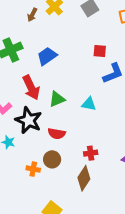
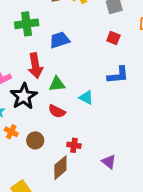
red square: (100, 51) -> (113, 38), moved
red semicircle: (57, 134) -> (57, 111), moved
orange cross: (33, 169) -> (11, 132), moved

